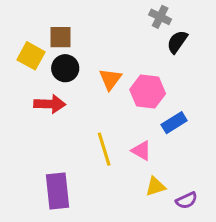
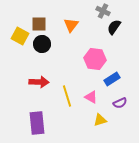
orange triangle: (110, 79) -> (71, 25), moved
red arrow: (50, 104) -> (39, 82), moved
purple semicircle: (187, 200) -> (120, 103), moved

